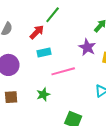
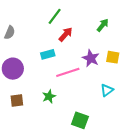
red arrow: (37, 32) -> (66, 34), moved
purple star: (87, 47) -> (91, 58), moved

